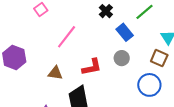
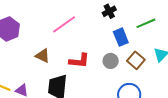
brown square: (159, 58) -> (136, 60), moved

